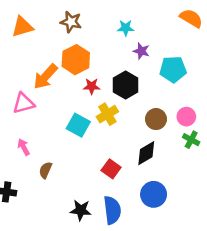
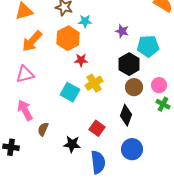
cyan star: (126, 28) -> (85, 21), moved
orange arrow: (45, 77) -> (32, 41), moved
black hexagon: (126, 85) -> (129, 64), moved
pink arrow: (24, 147) -> (25, 110), size x1.5
black diamond: (146, 153) -> (126, 115), turned -40
black star: (81, 210) -> (72, 144), moved

